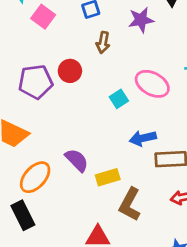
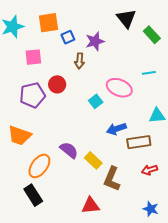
pink square: (43, 17) -> (33, 57), moved, turned -36
purple star: (141, 20) -> (95, 41), moved
yellow rectangle: (108, 177) -> (93, 160), turned 66

